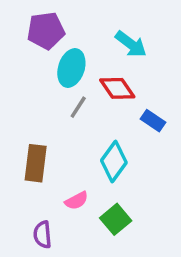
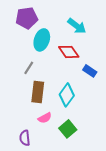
gray line: (78, 107) -> (29, 68), moved
brown rectangle: (36, 163) -> (38, 92), moved

